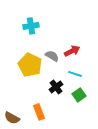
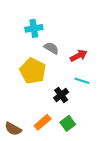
gray semicircle: (52, 56) -> (51, 48), moved
green square: (79, 95) -> (68, 123), moved
orange rectangle: (39, 112) -> (43, 122), turned 70

